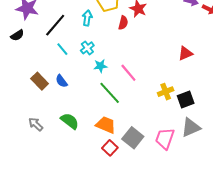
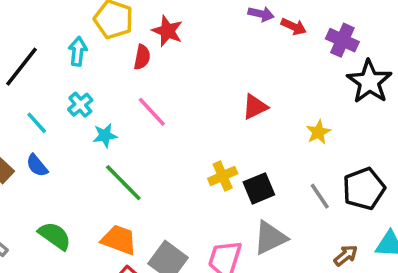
cyan line: (62, 49) -> (37, 123), moved
pink line: (128, 73) -> (152, 112), moved

